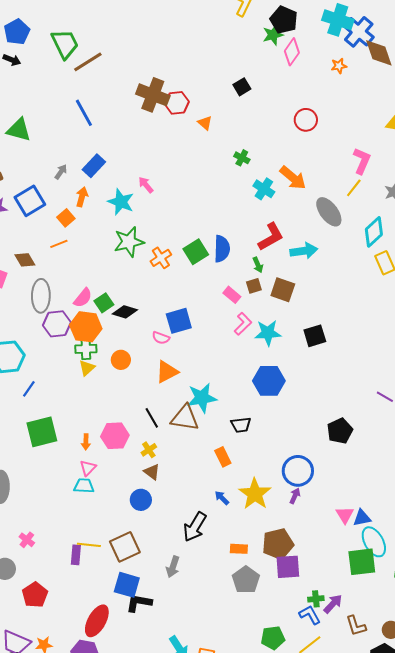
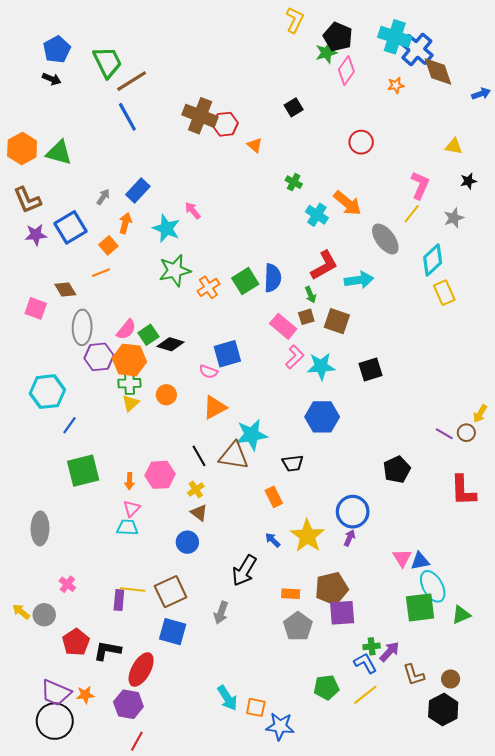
blue line: (84, 113) -> (127, 117), moved
pink rectangle: (232, 295) -> (283, 326), size x1.4
black L-shape: (139, 603) -> (107, 651), moved

